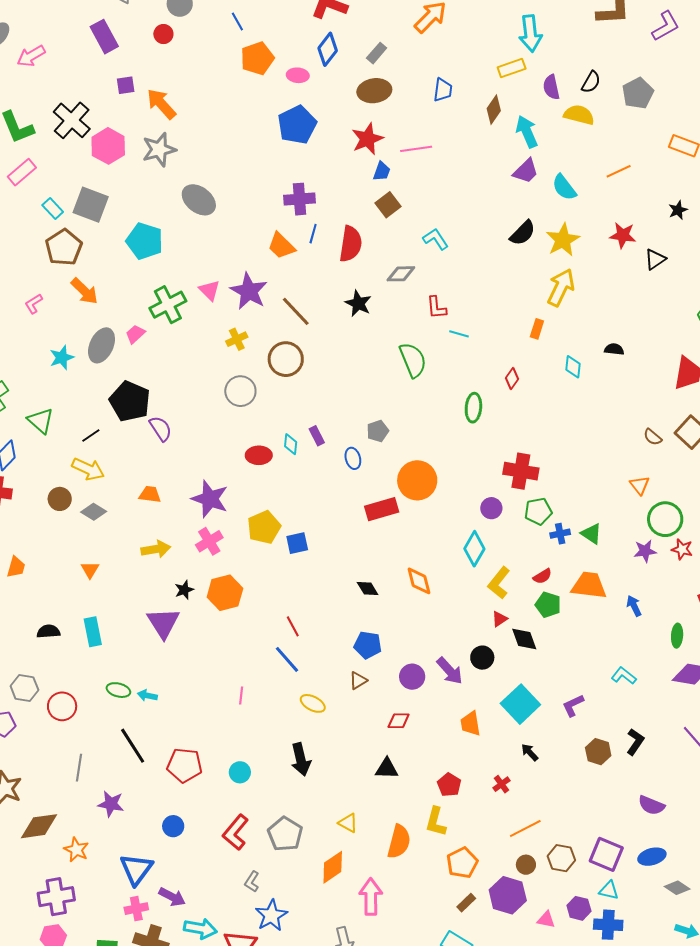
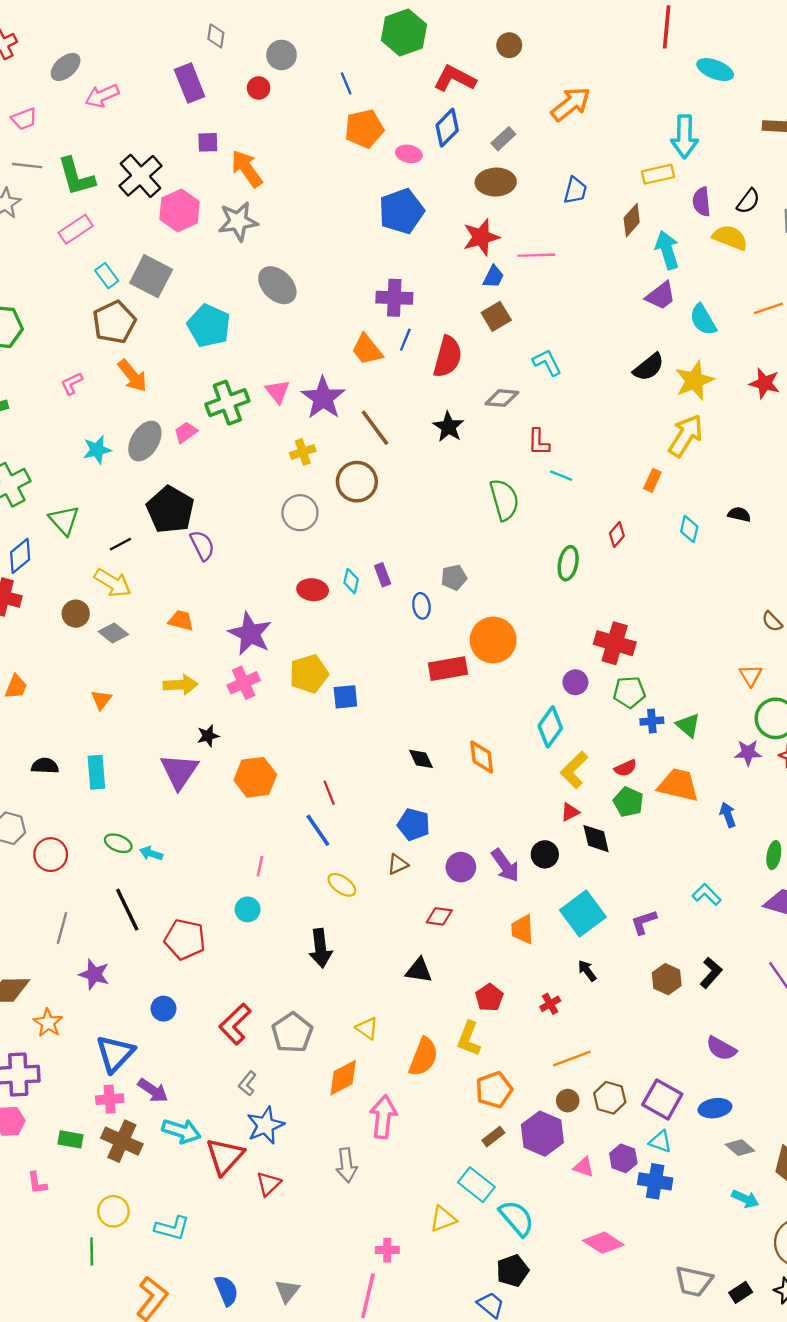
orange hexagon: (225, 593) -> (255, 777), moved
cyan circle: (240, 772) -> (248, 909), moved

